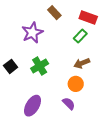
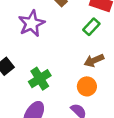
green cross: (40, 66) -> (40, 79), moved

